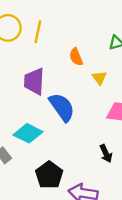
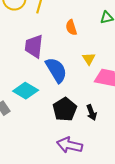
yellow triangle: (99, 78) -> (89, 59), moved
black pentagon: (49, 175) -> (65, 109), moved

